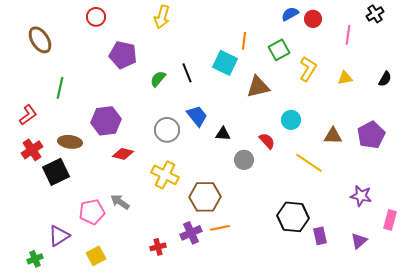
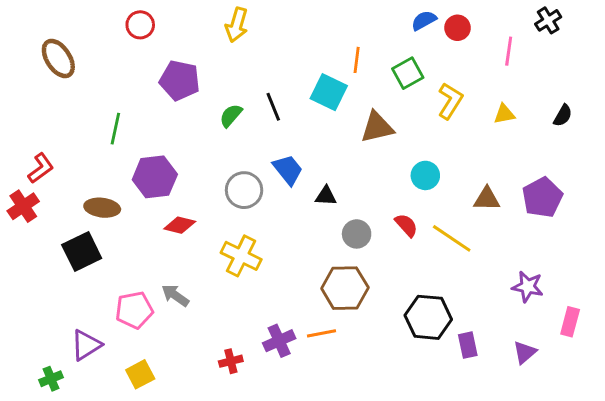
green line: (60, 88) -> (115, 129), moved
red semicircle: (267, 141) -> (406, 225), moved
red cross: (32, 150) -> (23, 206), moved
brown hexagon: (205, 197) -> (345, 288), moved

